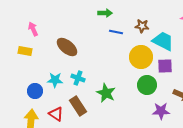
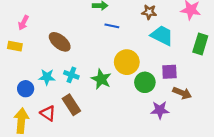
brown star: (142, 26) -> (149, 12), moved
pink arrow: (33, 29) -> (23, 23), turned -128
yellow circle: (141, 57) -> (127, 62), moved
purple square: (165, 66) -> (169, 72), moved
green star: (106, 93) -> (101, 79), moved

